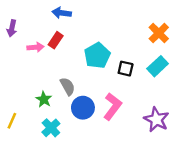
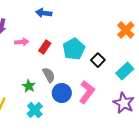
red rectangle: (56, 40) -> (45, 47), moved
cyan rectangle: (158, 66) -> (125, 71), moved
black square: (126, 69) -> (98, 60), turned 32

